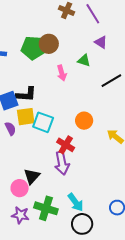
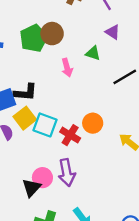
green pentagon: (33, 48) -> (34, 38), turned -30
yellow square: (26, 117) -> (25, 118), turned -30
red cross: (66, 145) -> (70, 135), moved
pink circle: (20, 188) -> (42, 178), moved

